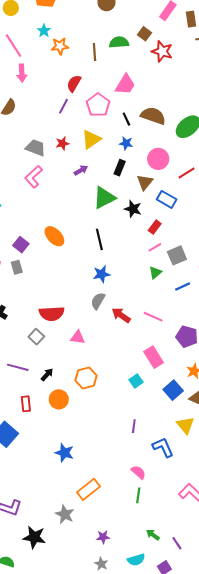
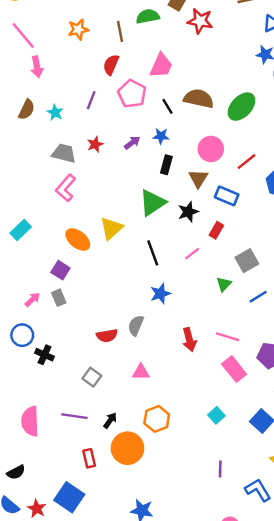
cyan star: (44, 31) -> (55, 113), moved
red semicircle: (74, 83) -> (111, 65), moved
yellow triangle: (91, 139) -> (111, 228), moved
blue star: (126, 143) -> (161, 136), moved
purple arrow: (81, 170) -> (132, 143), moved
black star: (133, 209) -> (188, 212), turned -30
orange ellipse: (54, 236) -> (78, 240), moved
pink line: (155, 247) -> (192, 254), moved
gray semicircle: (98, 301) -> (136, 325), moved
red semicircle: (52, 314) -> (107, 336), moved, size x0.7
red arrow: (121, 315) -> (189, 340), turned -132
pink rectangle: (154, 357) -> (234, 369), moved
orange circle: (59, 399) -> (127, 448), size x1.4

